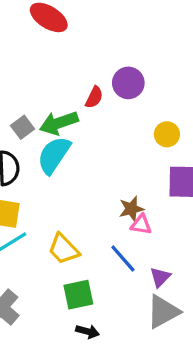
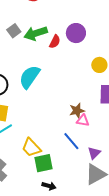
green arrow: (59, 123) -> (36, 33), moved
gray square: (23, 127) -> (14, 31), moved
yellow trapezoid: (64, 249) -> (31, 148), moved

